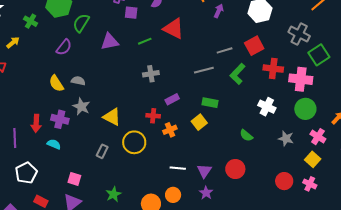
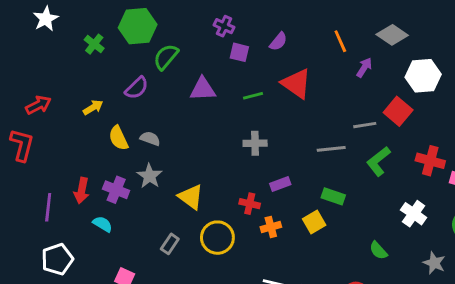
yellow arrow: (13, 43) -> (93, 107), moved
red square: (254, 46) -> (398, 111), moved, turned -30

